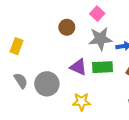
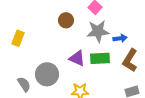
gray semicircle: (21, 81) -> (24, 84), moved

